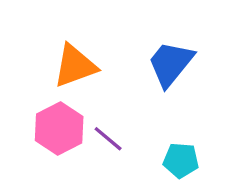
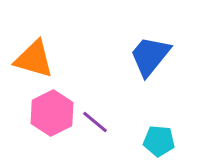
orange triangle: (75, 66) -> (34, 59), moved, turned 36

